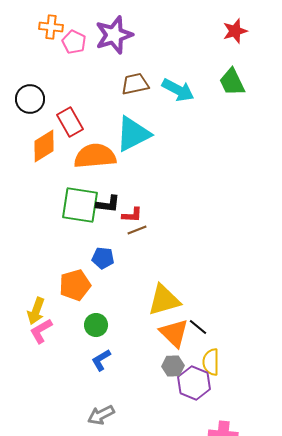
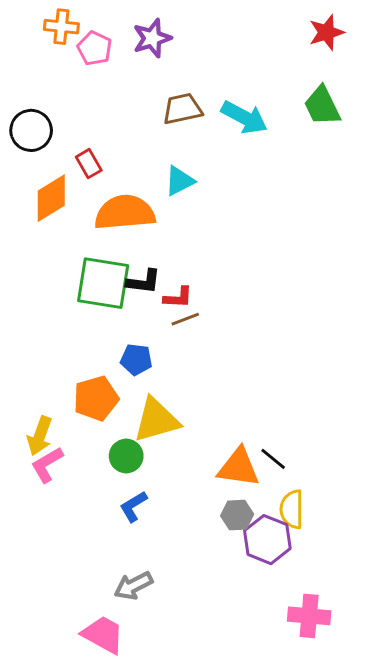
purple star: (114, 35) -> (152, 38), size x0.7
red rectangle: (70, 122) -> (89, 164), size x0.7
cyan triangle: (133, 134) -> (179, 181), size x0.6
yellow triangle: (164, 300) -> (156, 420), moved
orange triangle: (174, 333) -> (239, 468), turned -36

